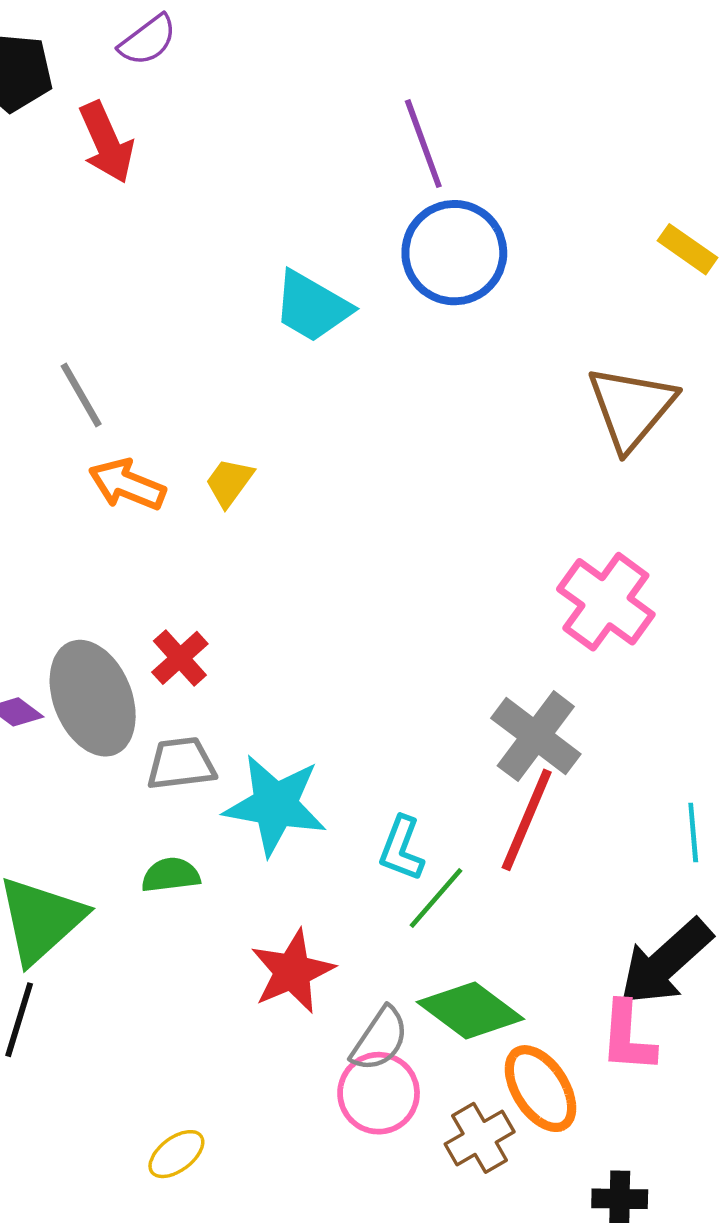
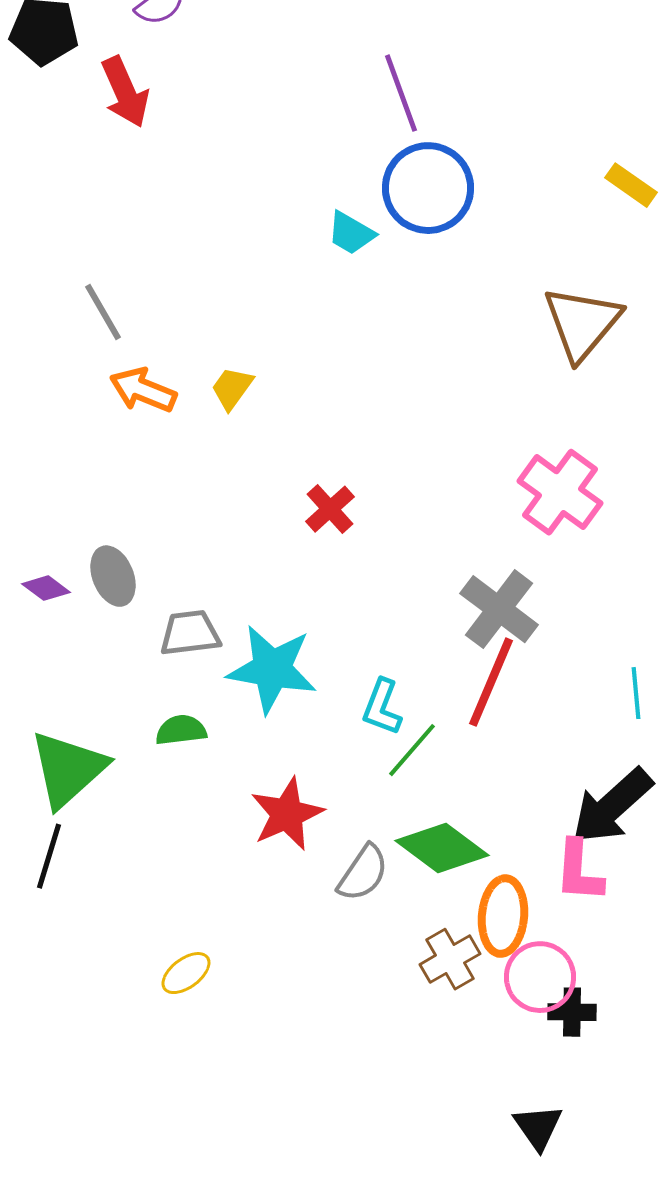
cyan trapezoid: (312, 307) -> (351, 233), moved, size x0.7
red cross: (180, 658) -> (330, 509), moved
gray ellipse: (93, 698) -> (113, 576), size x0.6
orange ellipse: (540, 1089) -> (503, 916), turned 38
pink circle: (379, 1093) -> (540, 977), moved

